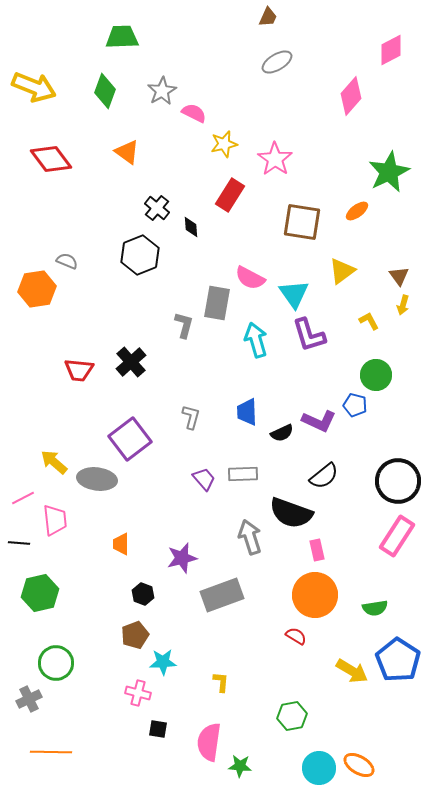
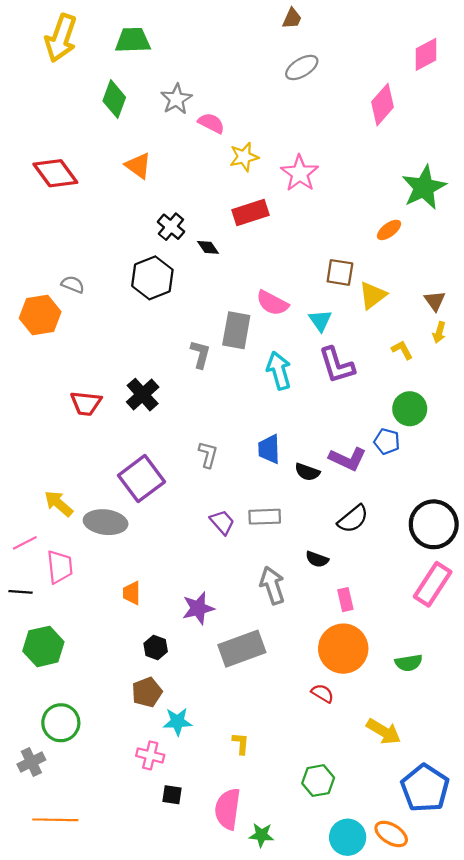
yellow arrow: (34, 87) -> (61, 38), moved, turned 87
red rectangle: (230, 195) -> (251, 212), turned 40
brown square: (302, 222) -> (340, 272), moved, size x0.7
black diamond: (191, 227) -> (208, 247), turned -30
cyan triangle: (294, 294) -> (320, 320), size x0.7
black semicircle: (282, 433) -> (307, 472), turned 45
black semicircle: (291, 513) -> (317, 559), size x0.5
blue pentagon: (398, 660) -> (425, 788), moved

